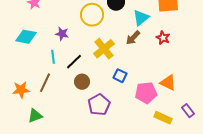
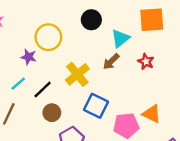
yellow circle: (92, 15) -> (48, 37), moved
cyan line: (53, 57) -> (18, 84), turned 56
blue square: (120, 76) -> (96, 106), size x1.5

